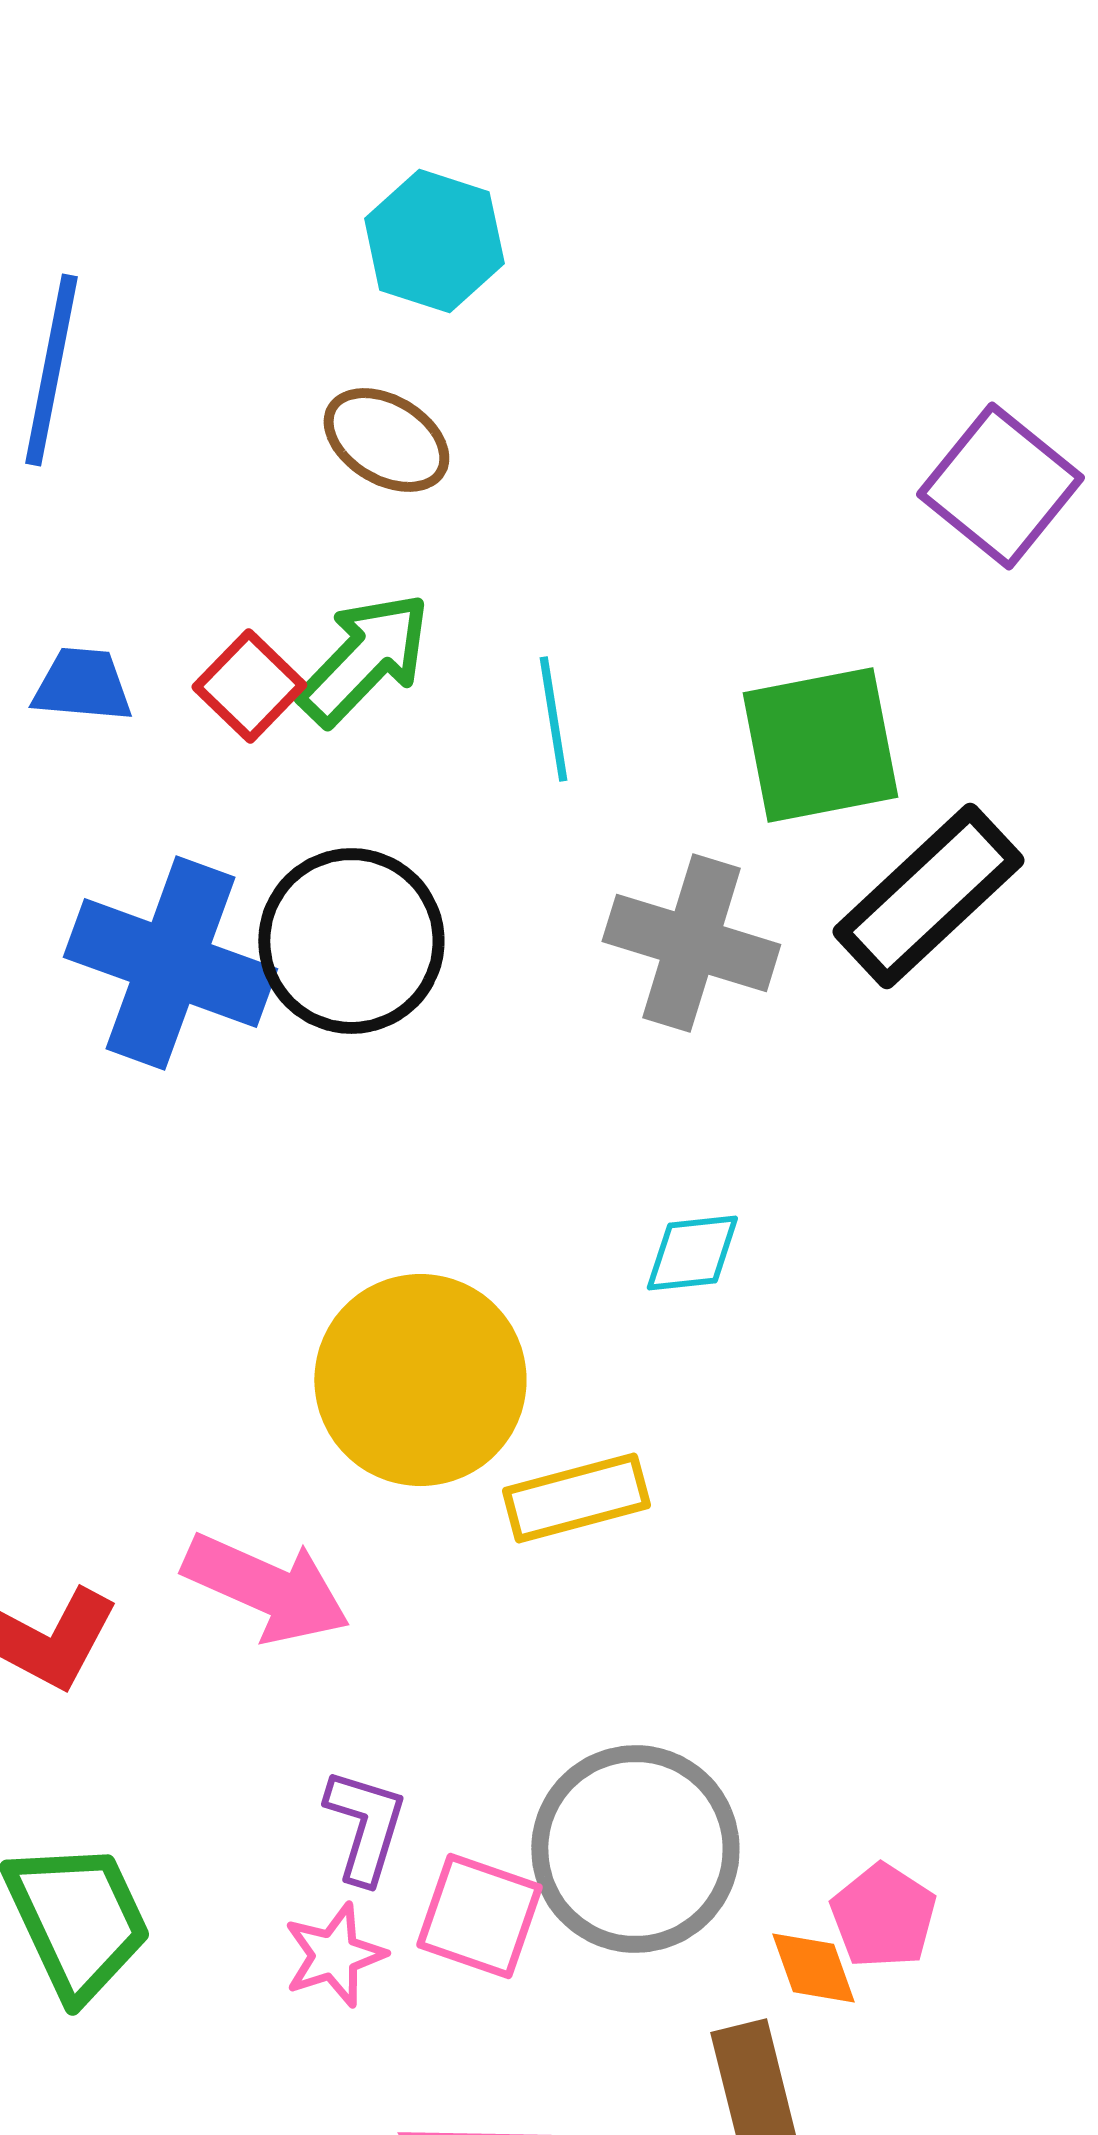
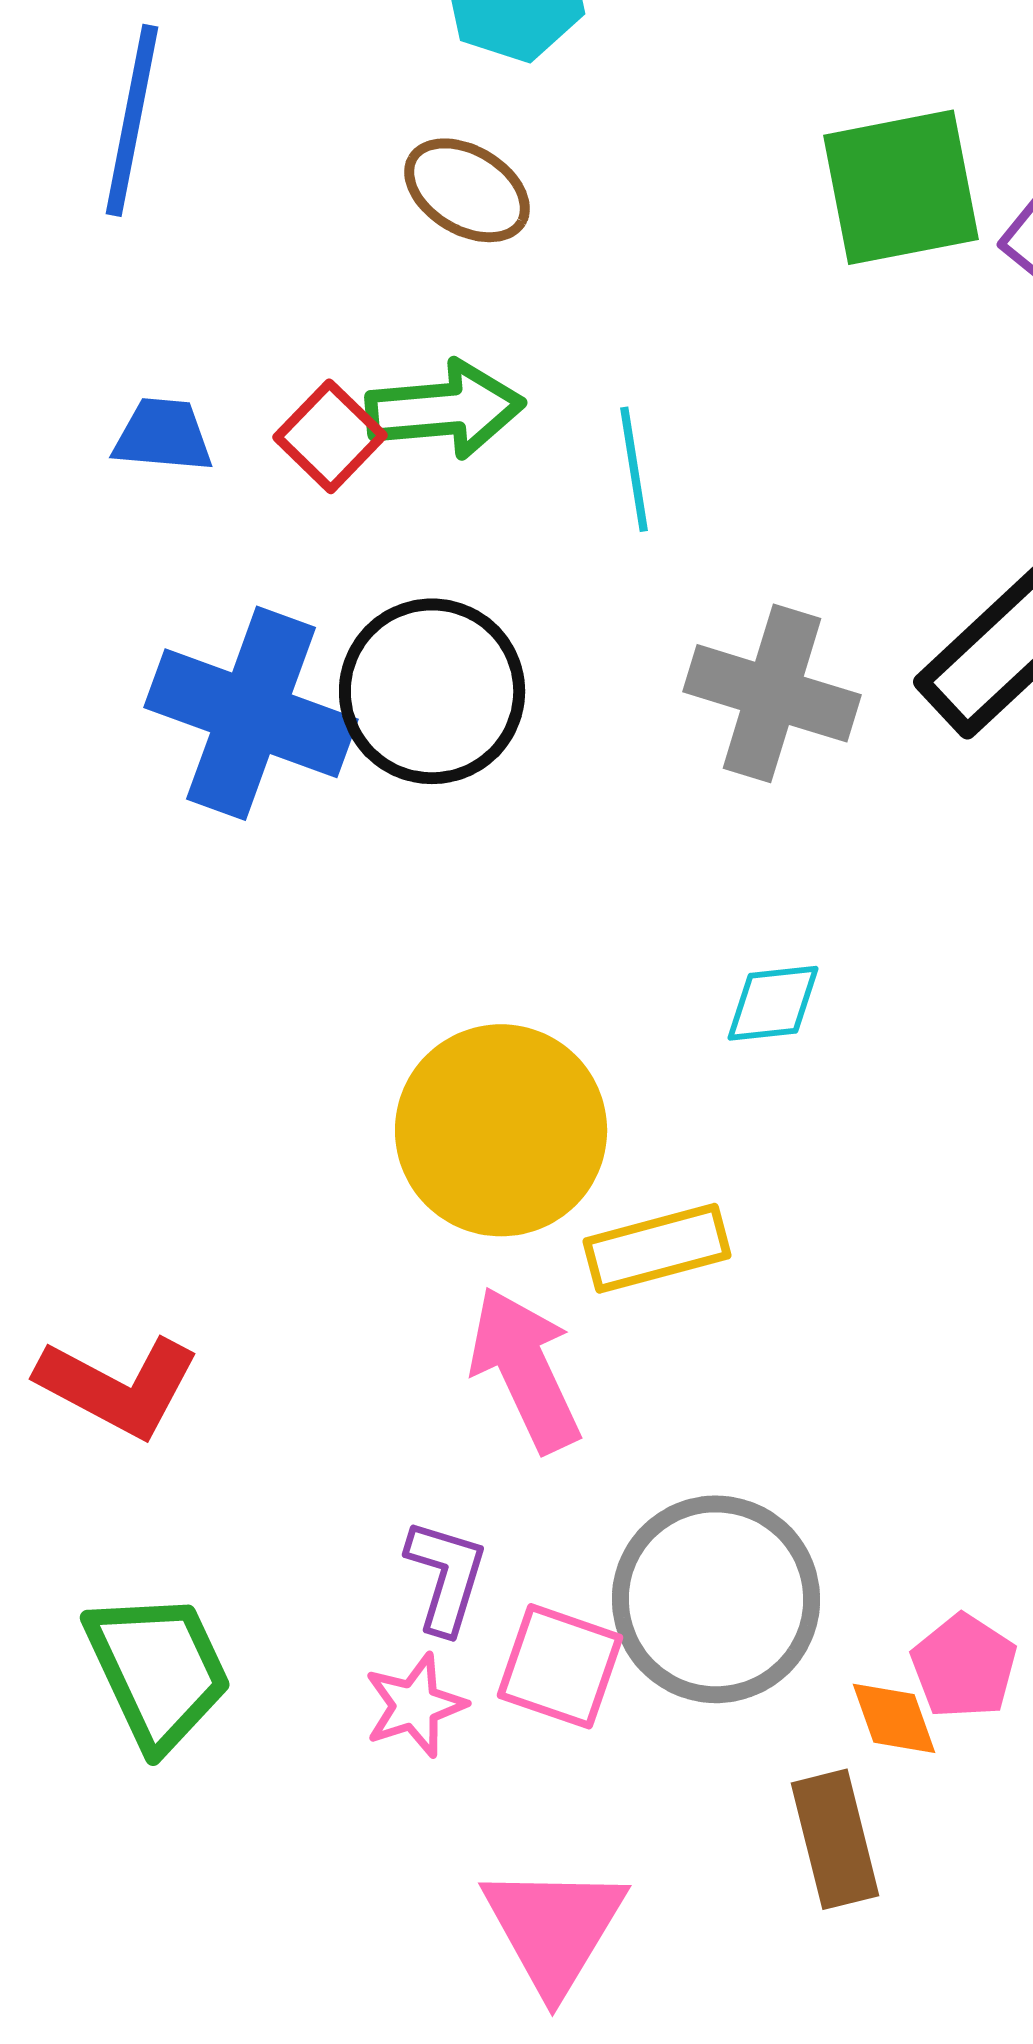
green arrow: (364, 659) -> (445, 409), turned 41
green square: (820, 745) -> (901, 187), moved
pink arrow: (266, 1588) -> (525, 1369), moved, turned -139

